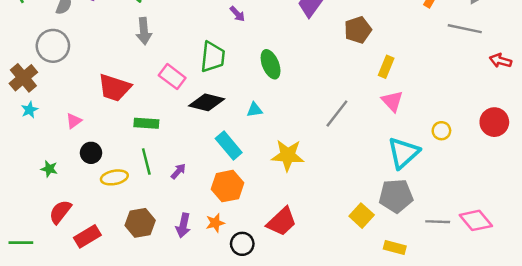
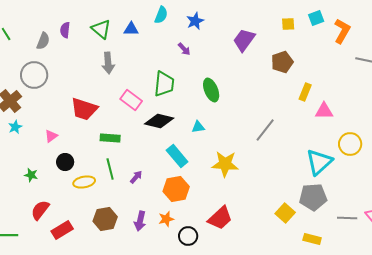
pink triangle: (392, 101) -> (324, 111), moved, turned -48
yellow circle: (441, 131) -> (350, 144), size x1.5

